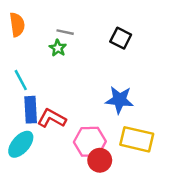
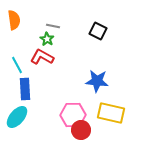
red L-shape: (52, 118) -> (42, 57), moved

